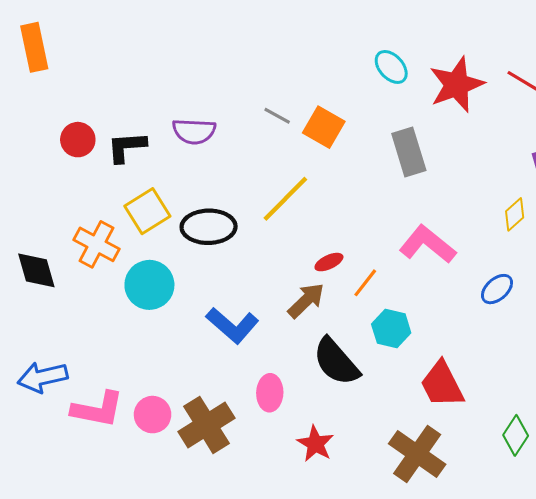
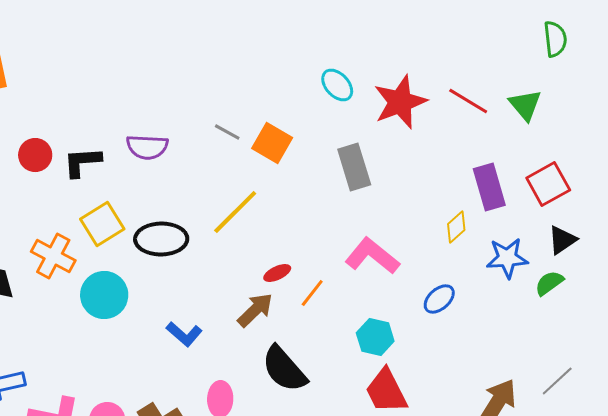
blue L-shape: (232, 325) -> (184, 334), size x0.7
cyan hexagon: (391, 328) -> (375, 337), moved

